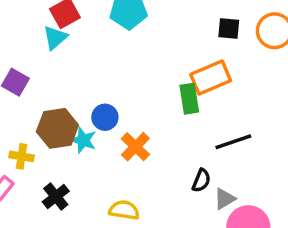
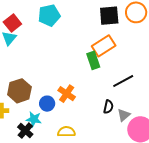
black square: (229, 28) -> (109, 16), size x1.5
blue circle: (105, 117) -> (47, 104), moved
cyan star: (83, 140) -> (34, 119), moved

